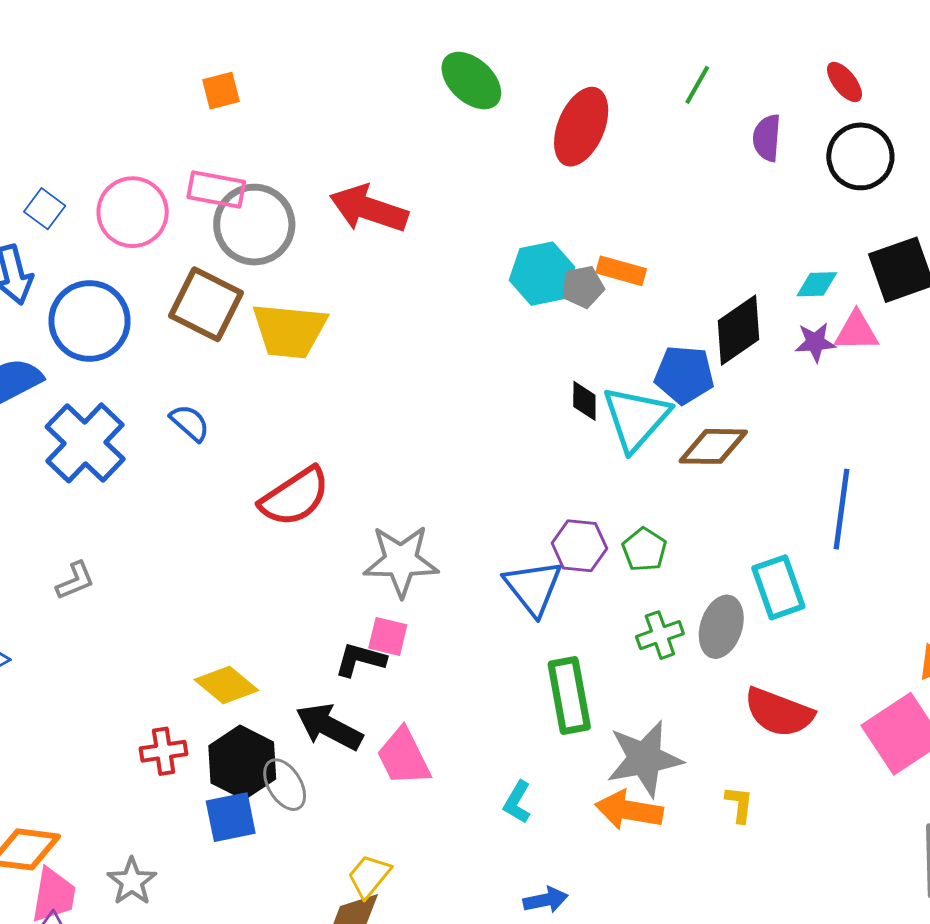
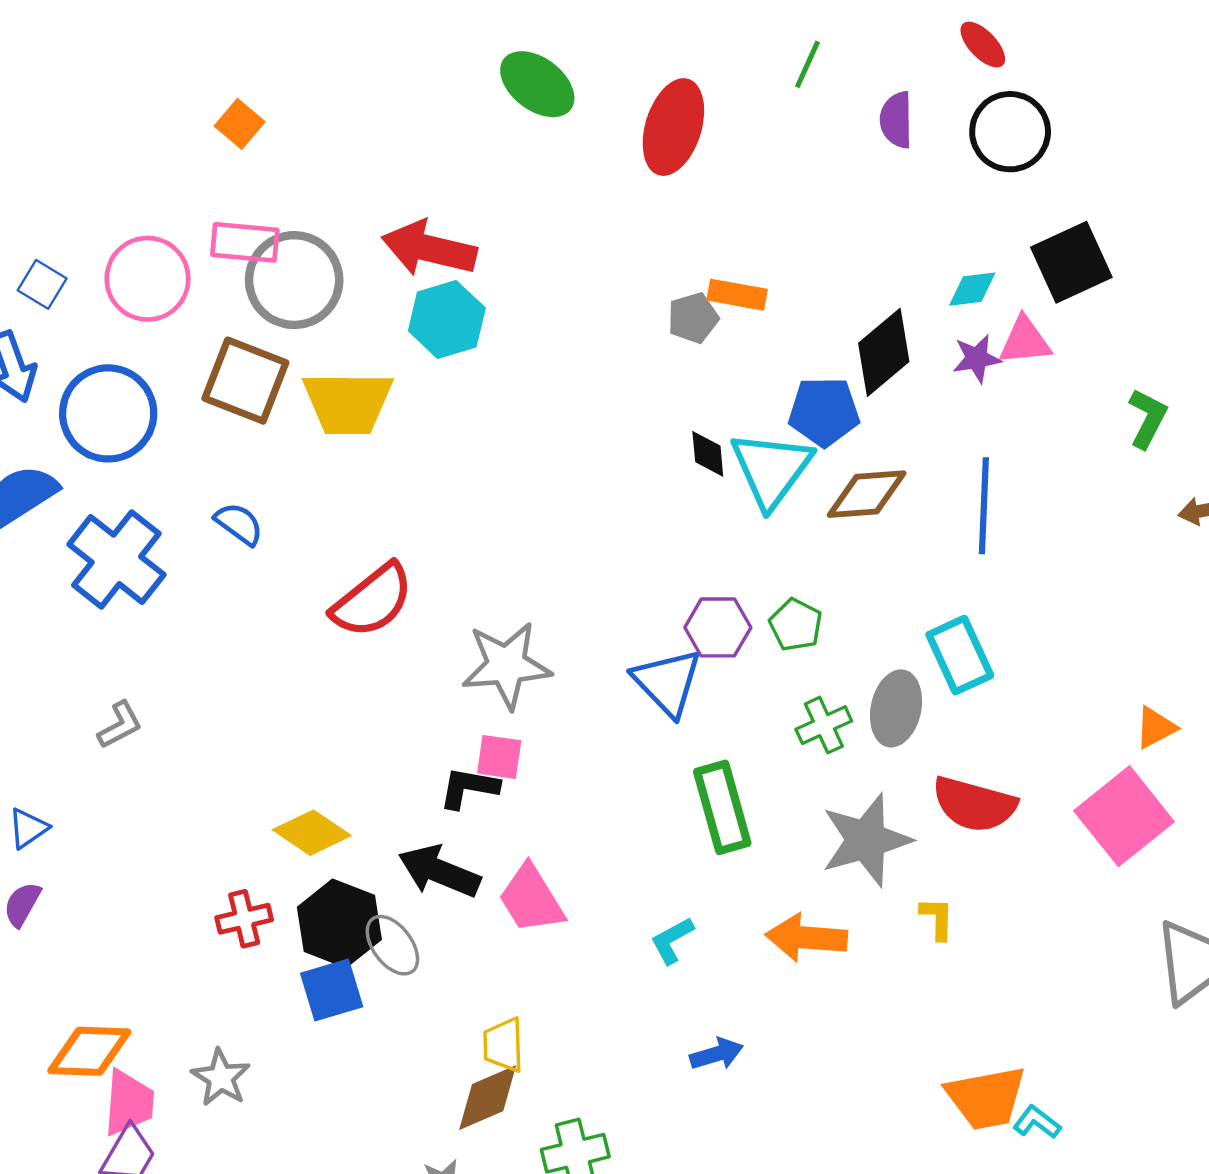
orange square: (221, 91) -> (240, 124), turned -30
cyan hexagon: (542, 274) -> (447, 319), moved
blue line: (842, 509) -> (984, 506), moved
gray star: (645, 759) -> (866, 840), moved
cyan L-shape: (517, 802) -> (672, 940), turned 36
yellow trapezoid: (369, 876) -> (503, 1045), turned -36

